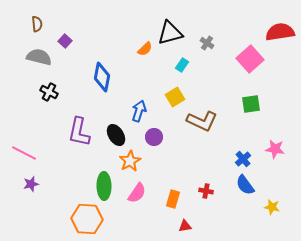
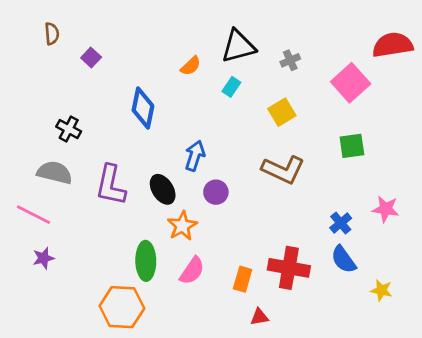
gray cross: (207, 43) -> (290, 60), turned 32
orange semicircle: (145, 49) -> (191, 66), moved
gray semicircle: (39, 57) -> (55, 173), moved
cyan rectangle: (182, 65) -> (231, 87), moved
yellow square: (175, 97) -> (282, 112), moved
red cross: (206, 191) -> (289, 268), size x2.0

